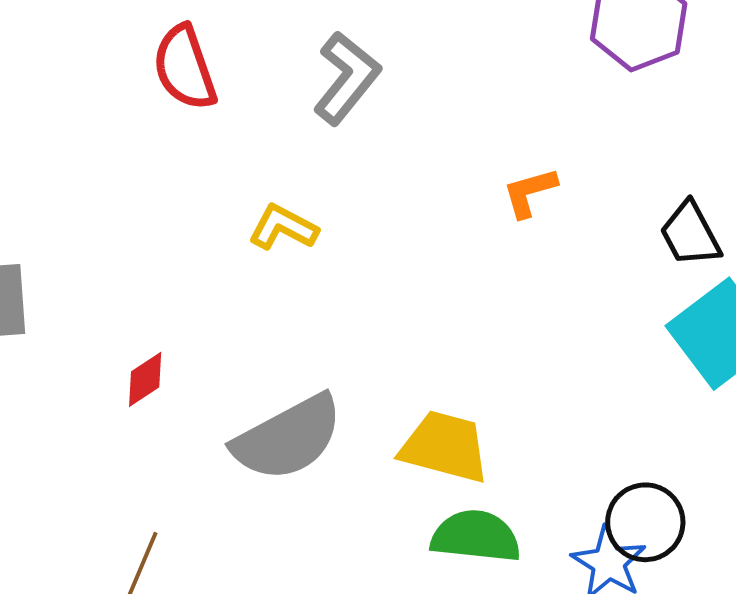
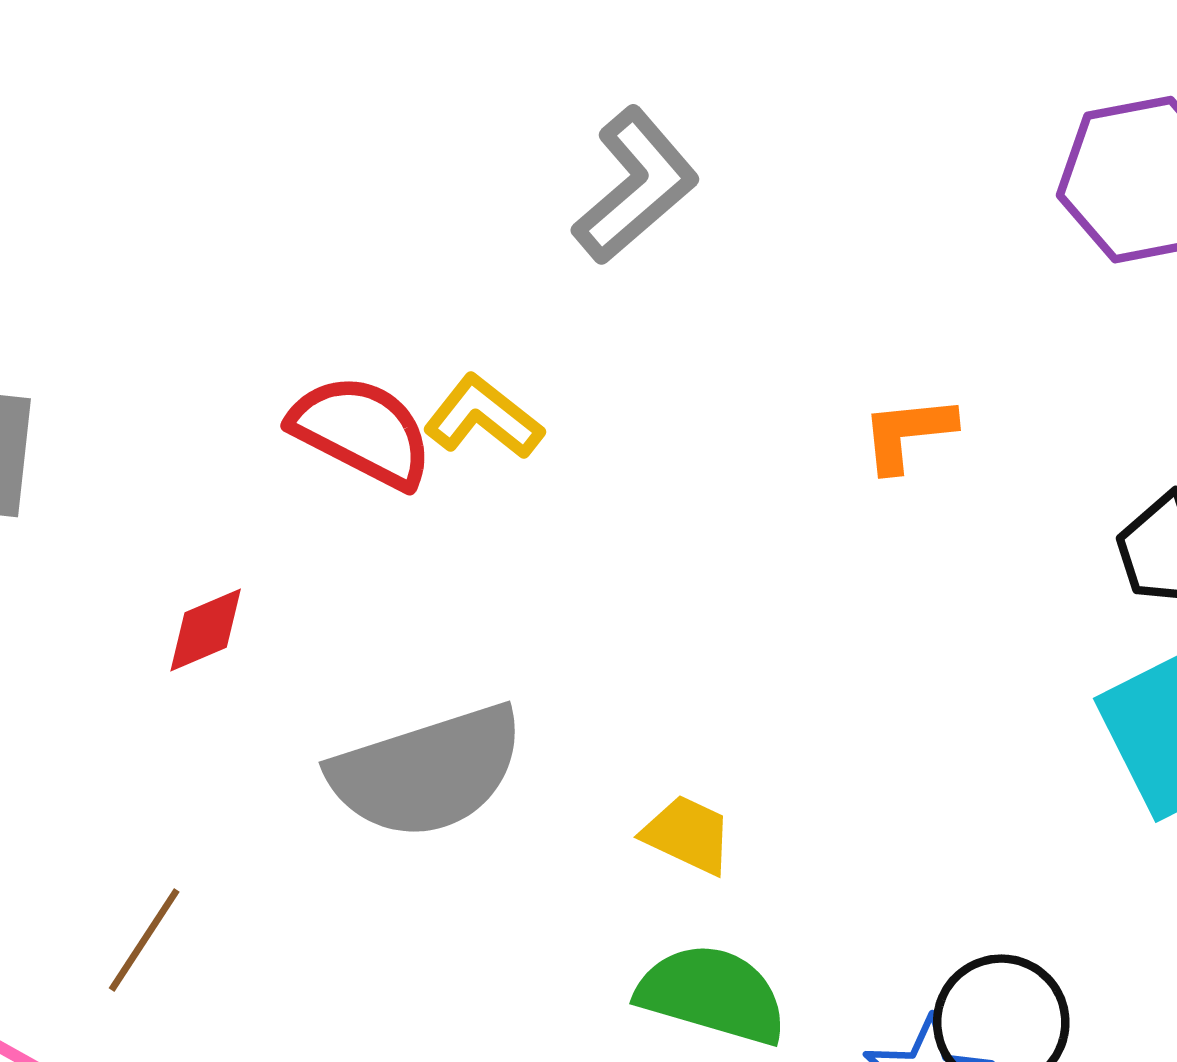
red semicircle: (185, 68) -> (362, 431), moved, turned 126
yellow trapezoid: (445, 447) -> (688, 835), size x0.6

